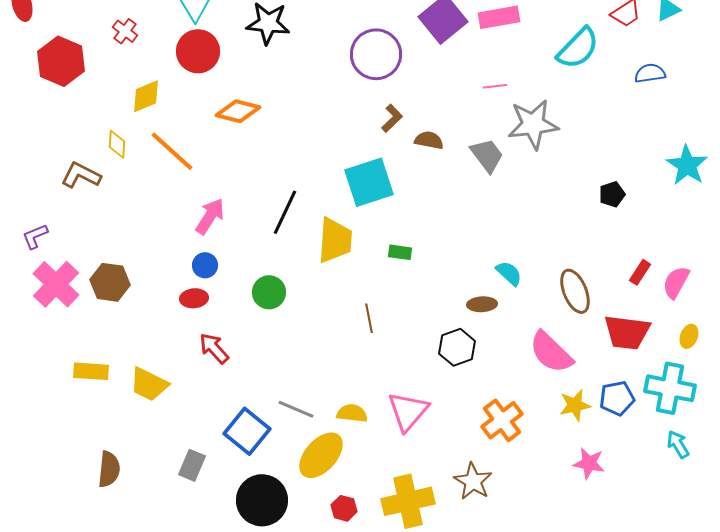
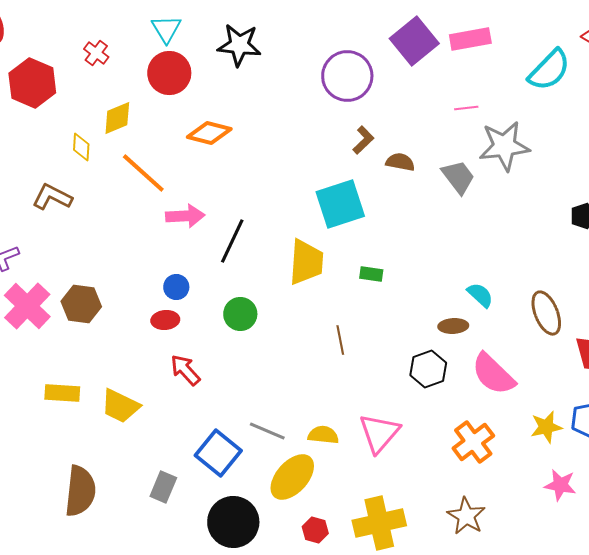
yellow diamond: (117, 144) -> (81, 147), moved
black line: (285, 212) -> (232, 241), moved
pink arrow: (210, 216) -> (185, 216), moved, turned 54
pink semicircle: (551, 352) -> (493, 374), moved
brown semicircle: (109, 469) -> (80, 491), size x1.4
brown star: (473, 481) -> (466, 516), moved

